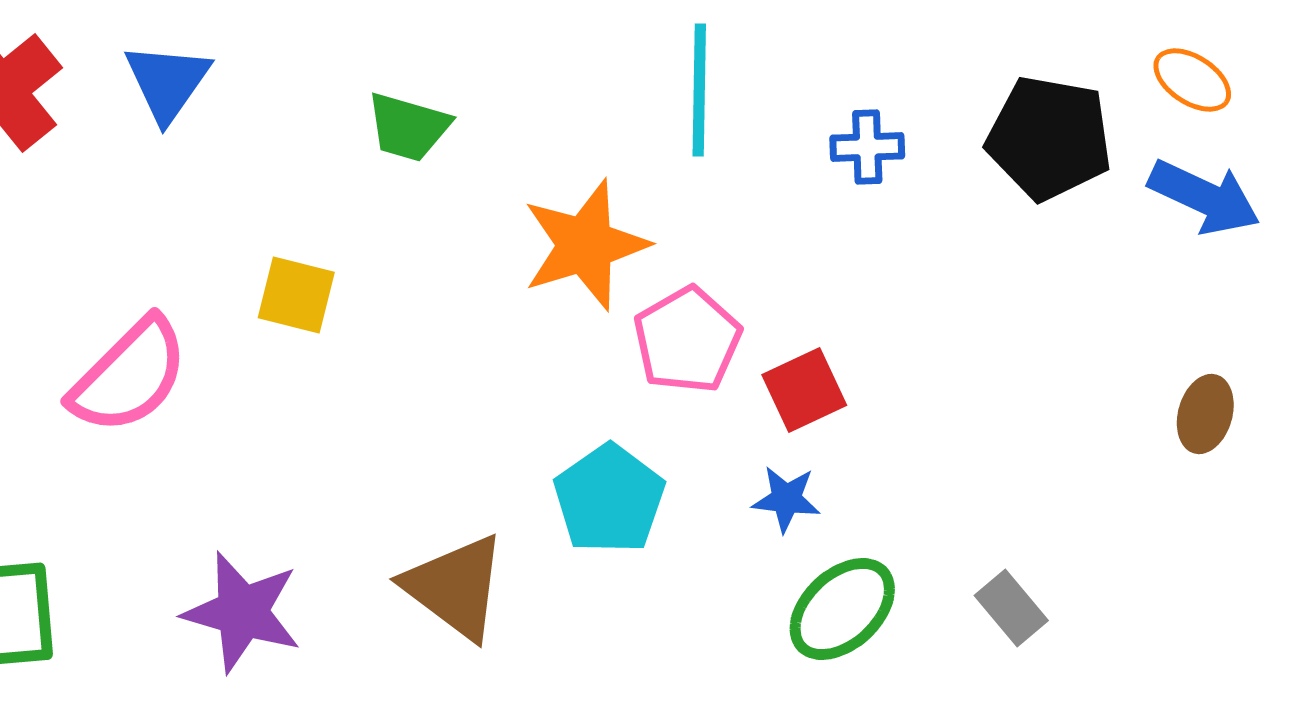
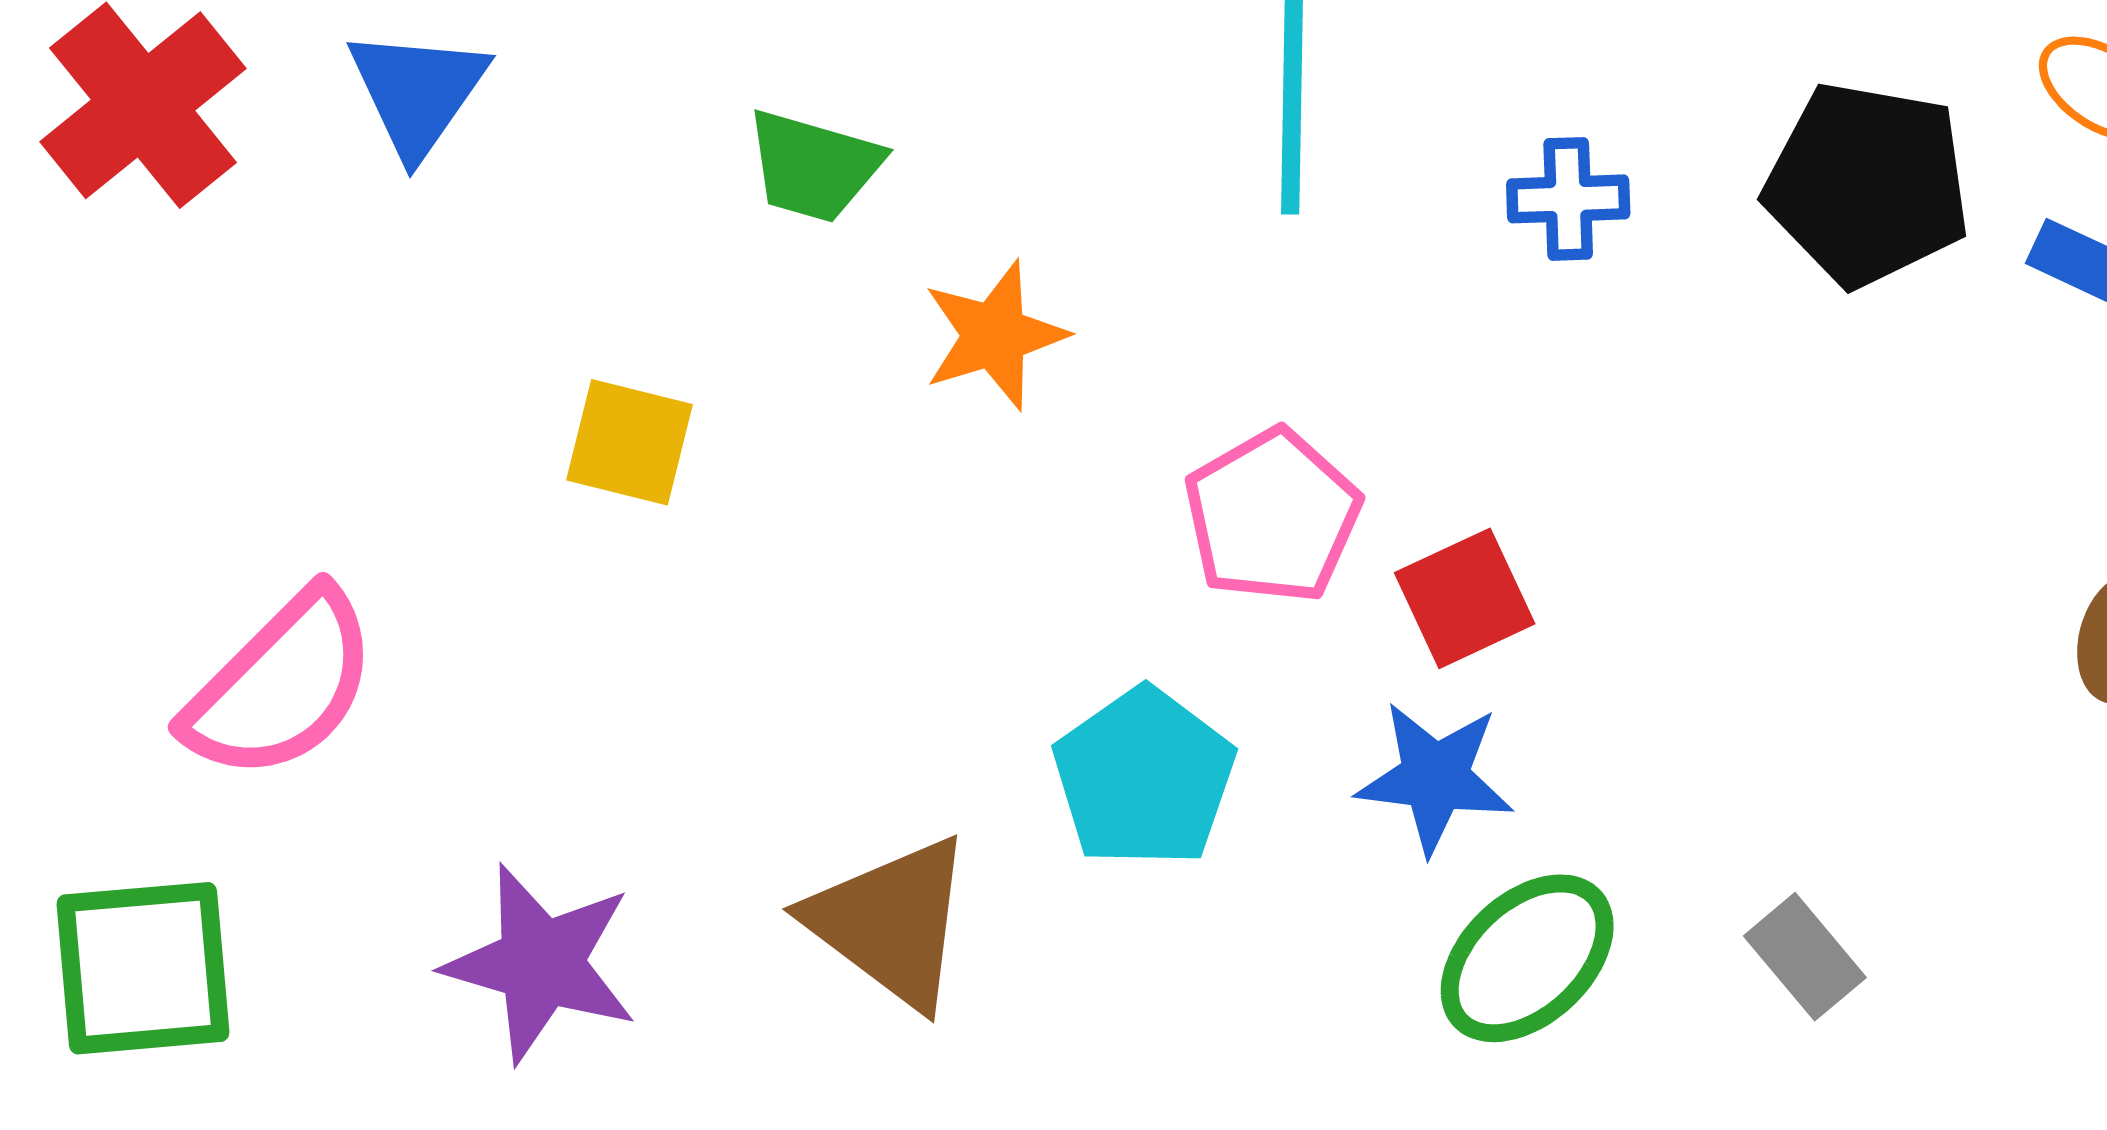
orange star: (585, 245) -> (995, 335), moved, size x0.7
pink semicircle: (129, 376) -> (281, 685), moved
blue star: (786, 499) -> (1435, 778), size x1.4

